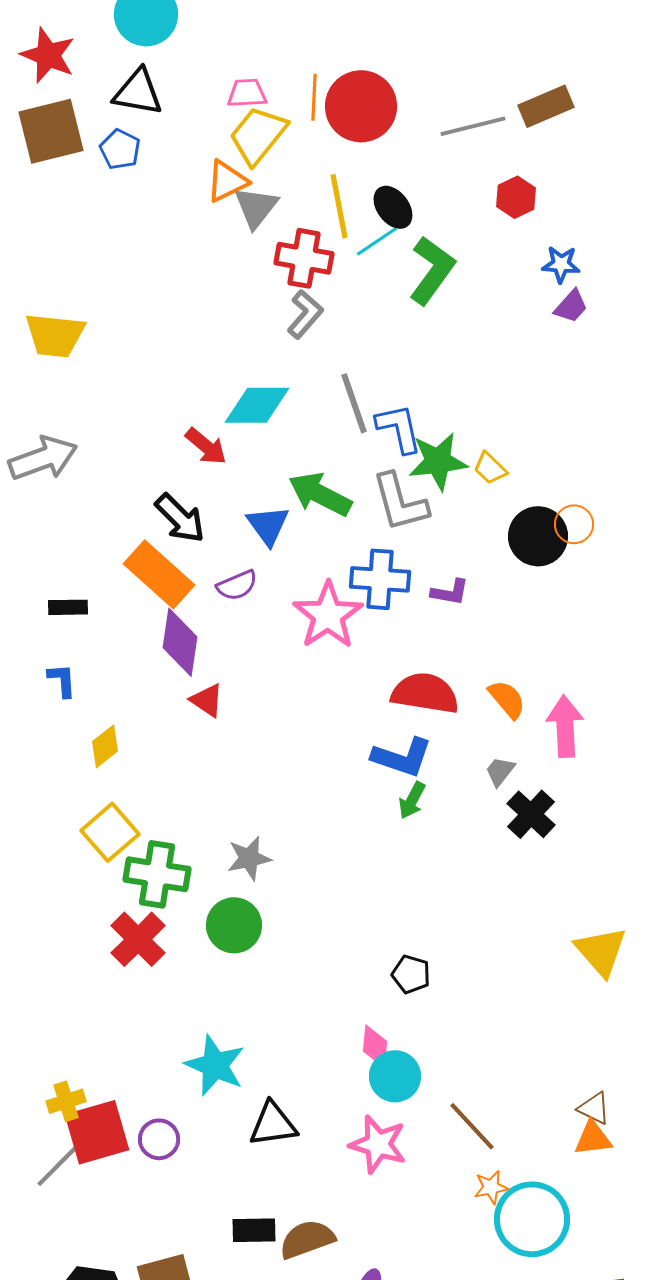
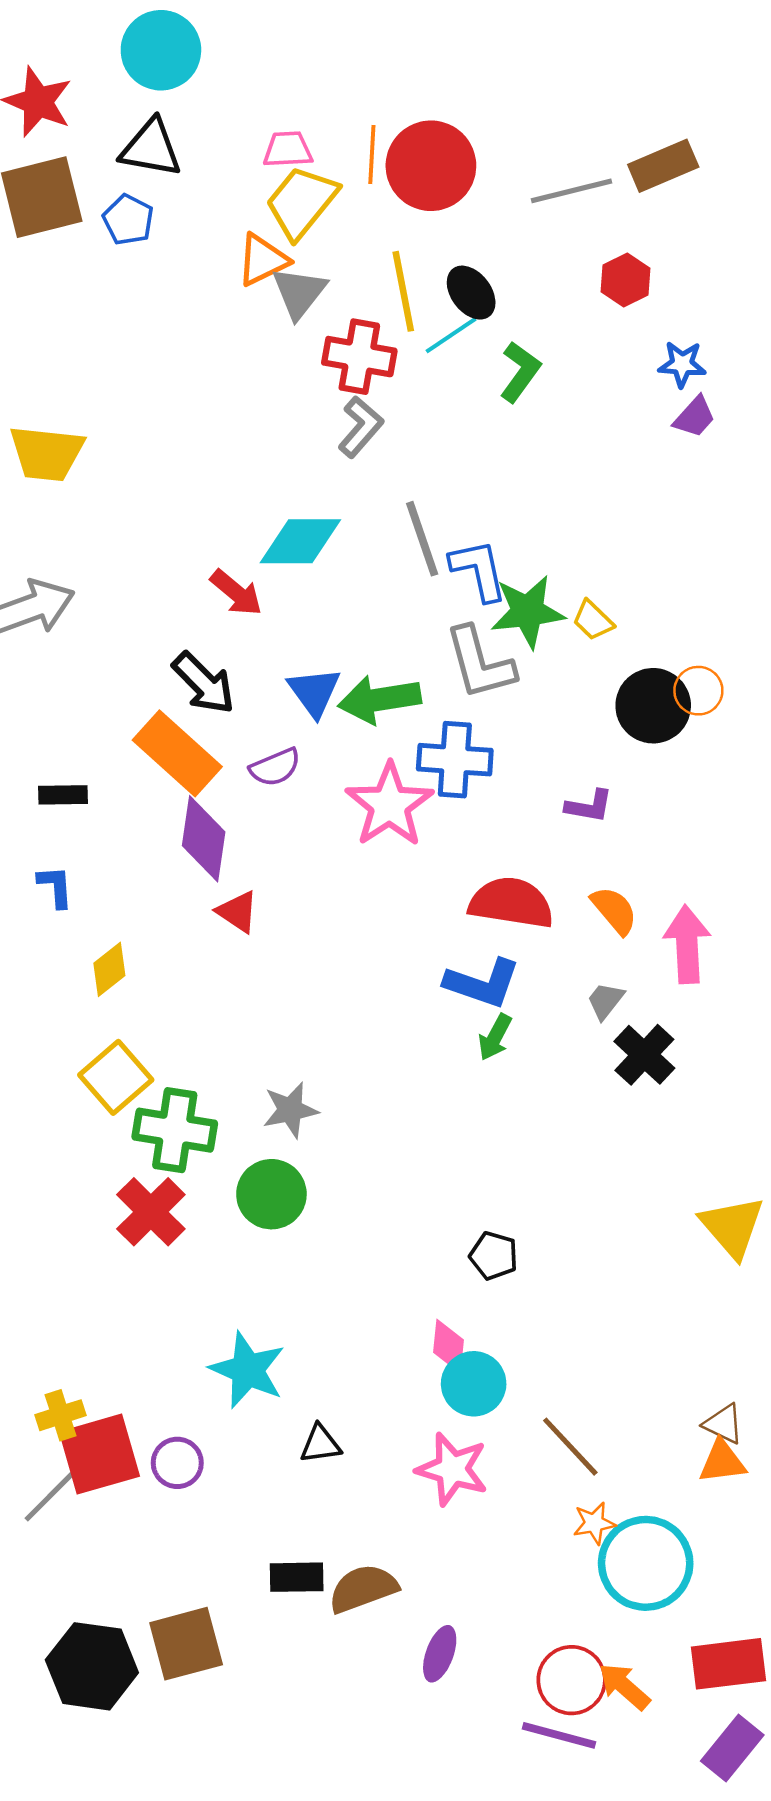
green L-shape: (432, 270) -> (520, 372), size x0.7
green arrow: (320, 494) -> (379, 699), moved, turned -36
purple L-shape: (450, 592) -> (589, 806), moved
black triangle: (273, 1124) -> (320, 1444), size x0.7

